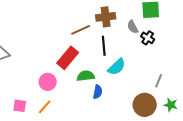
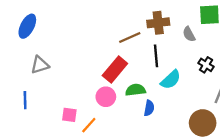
black cross: (148, 38) -> (206, 65), moved
pink circle: (48, 82) -> (106, 97), moved
pink square: (20, 106) -> (69, 115), moved

